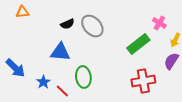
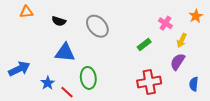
black semicircle: (67, 24) -> (59, 21), moved, turned 40
green rectangle: (138, 44) -> (144, 44), size x0.6
blue arrow: (15, 68) -> (19, 69), turned -70

